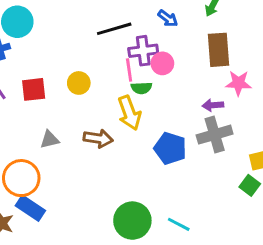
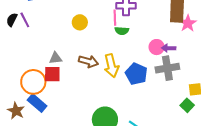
pink circle: (162, 63) -> (157, 47), moved
pink star: (238, 83) -> (188, 23), moved, turned 30
red square: (34, 89) -> (52, 74), moved
yellow arrow: (129, 113) -> (111, 66), moved

